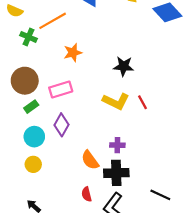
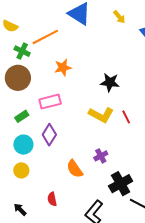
brown circle: (25, 81) -> (18, 78), moved
purple cross: (117, 145) -> (101, 156), turned -32
black cross: (116, 173) -> (121, 184), moved, turned -30
red semicircle: (87, 194) -> (52, 199), moved

